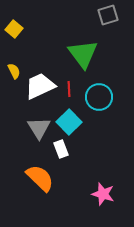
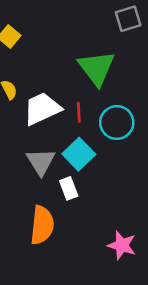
orange semicircle: (40, 178) -> (42, 225), turned 52

